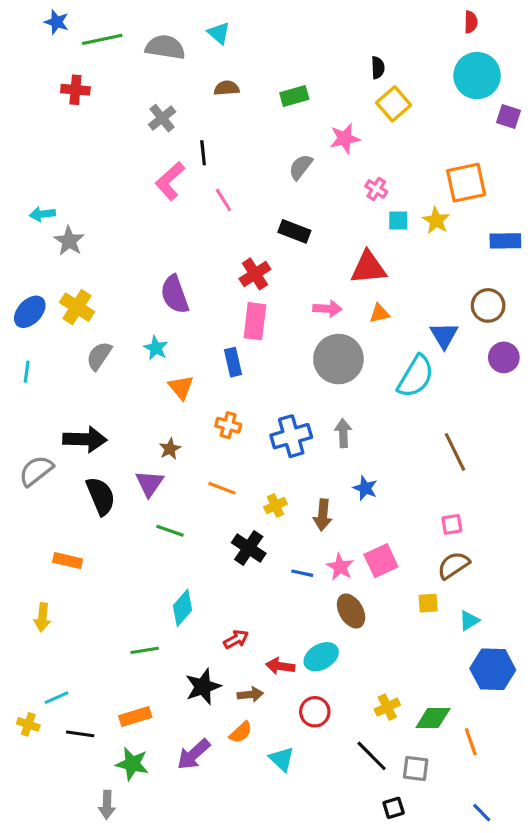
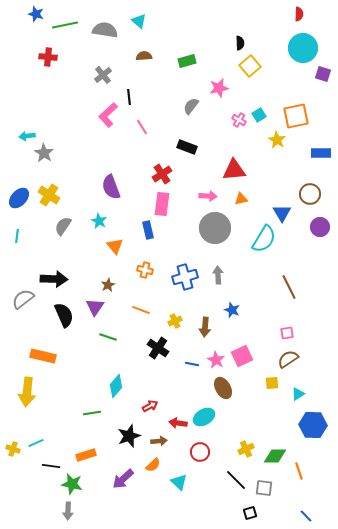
cyan square: (398, 220) -> (259, 115), moved, turned -32
orange rectangle: (68, 561) -> (43, 356), size x1.4
yellow arrow: (42, 617) -> (27, 392), size x1.6
yellow cross: (28, 724) -> (13, 449), moved
green star: (132, 764) -> (72, 484), moved

